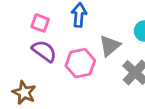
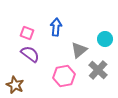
pink hexagon: (80, 63) -> (64, 76), moved

